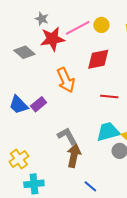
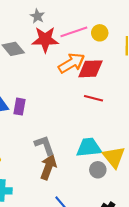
orange arrow: (66, 80) -> (71, 63), moved, turned -105
red line: (109, 97) -> (94, 98), moved
purple rectangle: (39, 104) -> (20, 107), turned -49

